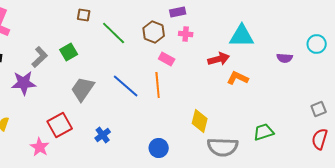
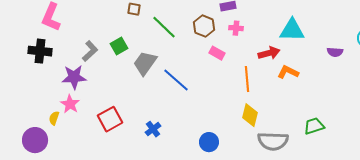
orange line: (158, 85) -> (247, 79), moved
gray trapezoid: (83, 89) -> (145, 63), moved
pink star: (40, 147) -> (70, 104), moved

